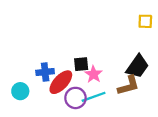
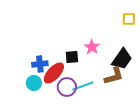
pink star: (94, 74) -> (92, 47), moved
cyan circle: (20, 91) -> (34, 83), moved

